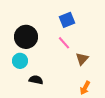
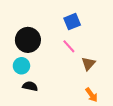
black semicircle: (36, 80) -> (30, 86), moved
orange arrow: (85, 88) -> (92, 95), turned -64

